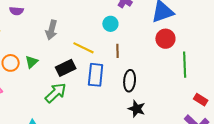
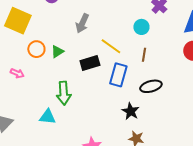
black ellipse: (130, 81) -> (151, 86), turned 60
green arrow: (56, 93) -> (64, 93), moved, turned 120
black star: (137, 109) -> (131, 111), moved

